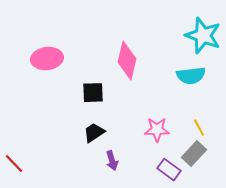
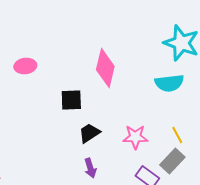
pink ellipse: (47, 59) -> (25, 66), size x0.7
black trapezoid: (94, 133) -> (89, 133), moved

